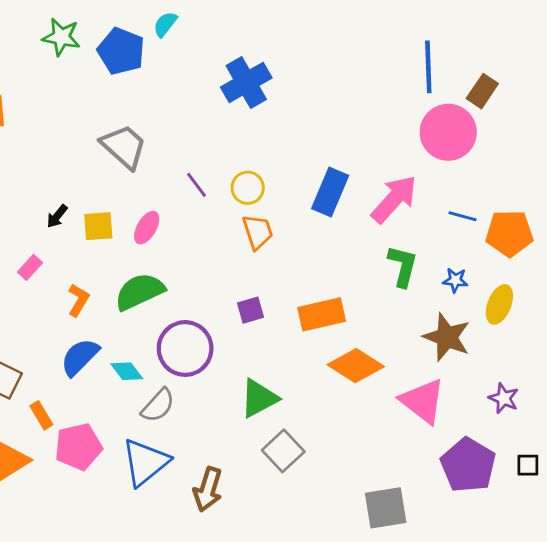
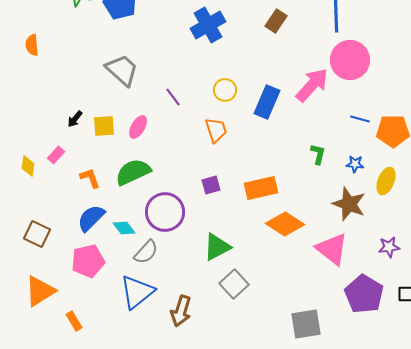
brown rectangle: (482, 91) -> (276, 21), moved
yellow circle: (248, 188) -> (225, 90), moved
pink arrow: (394, 199) -> (312, 85), moved
green L-shape: (403, 266) -> (318, 154), size x0.7
orange L-shape: (78, 300) -> (90, 178), turned -50
purple star: (504, 398) -> (389, 247), turned -30
orange rectangle: (41, 415) -> (74, 321), moved
pink pentagon: (78, 447) -> (88, 261), moved

